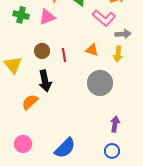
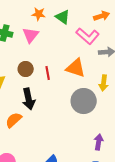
pink triangle: (47, 17) -> (31, 35), turned -30
orange triangle: (92, 50) -> (76, 68), size x1.5
yellow arrow: (118, 54) -> (104, 83), moved

